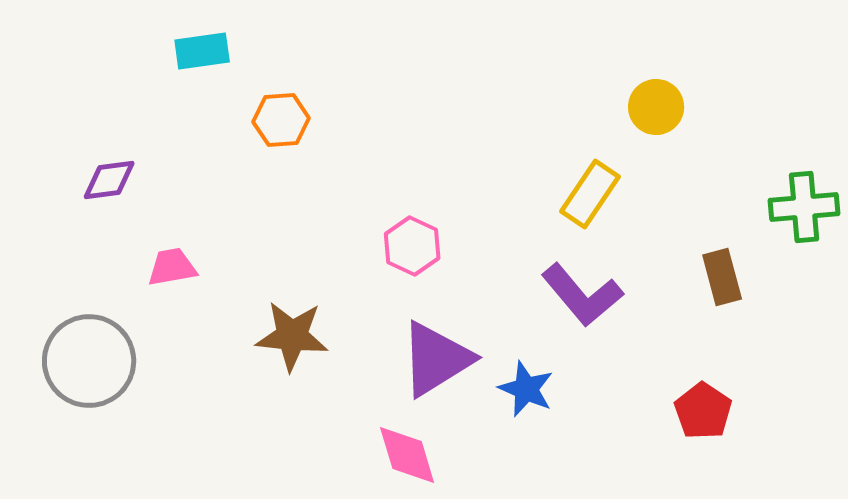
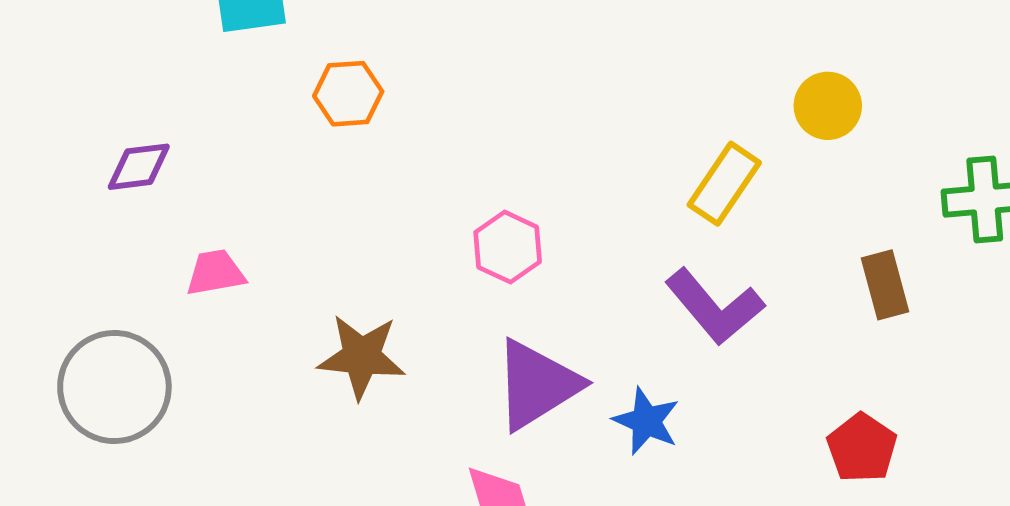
yellow circle: (656, 107) -> (828, 106), moved

